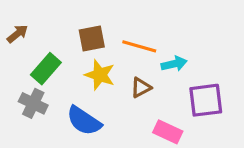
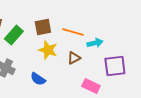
green rectangle: (46, 69) -> (14, 35), moved
blue semicircle: (84, 121) -> (38, 79), size x0.7

